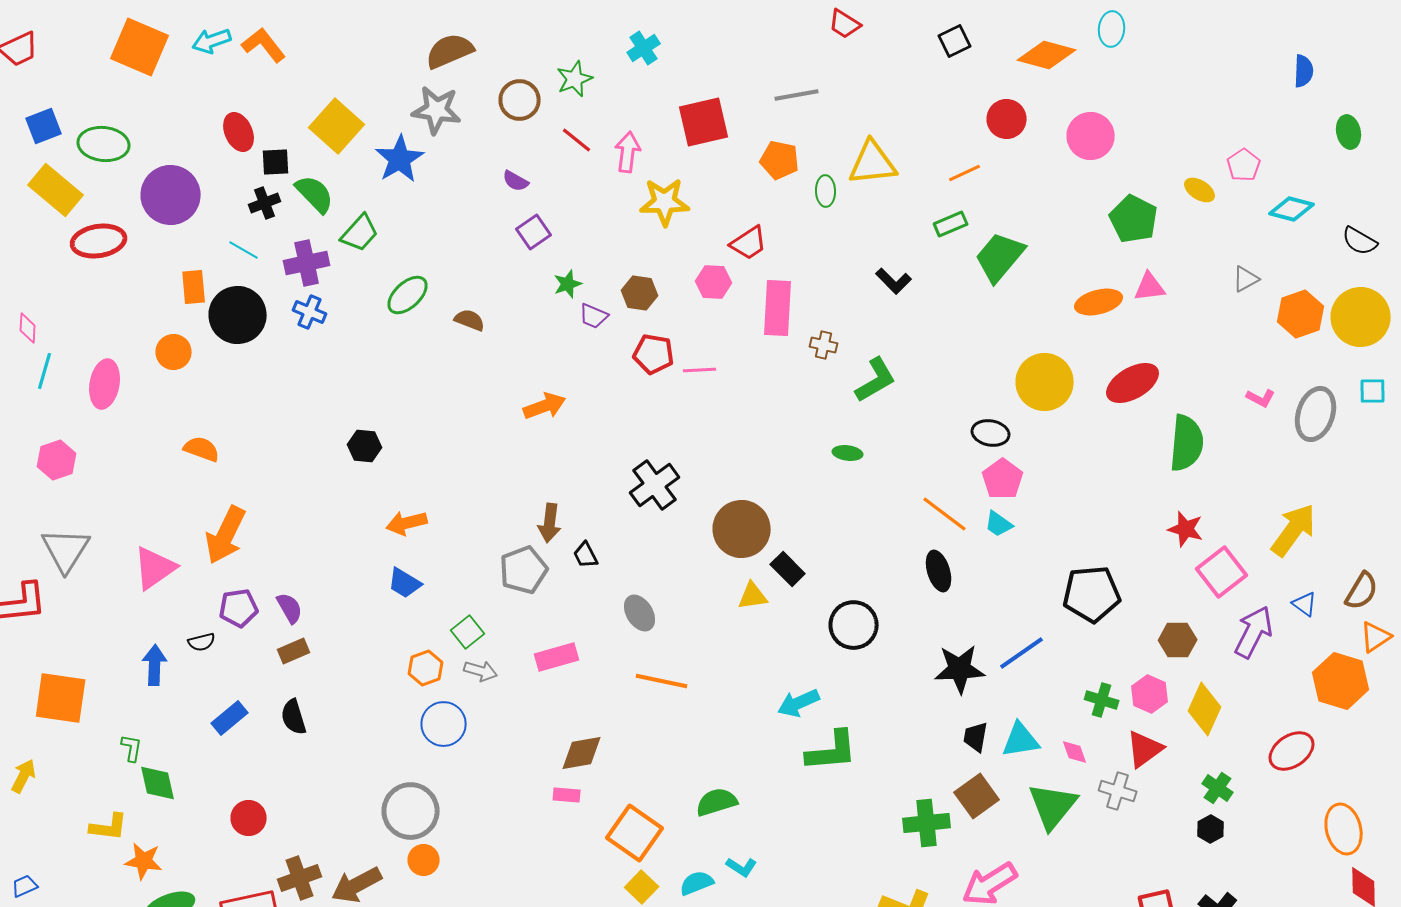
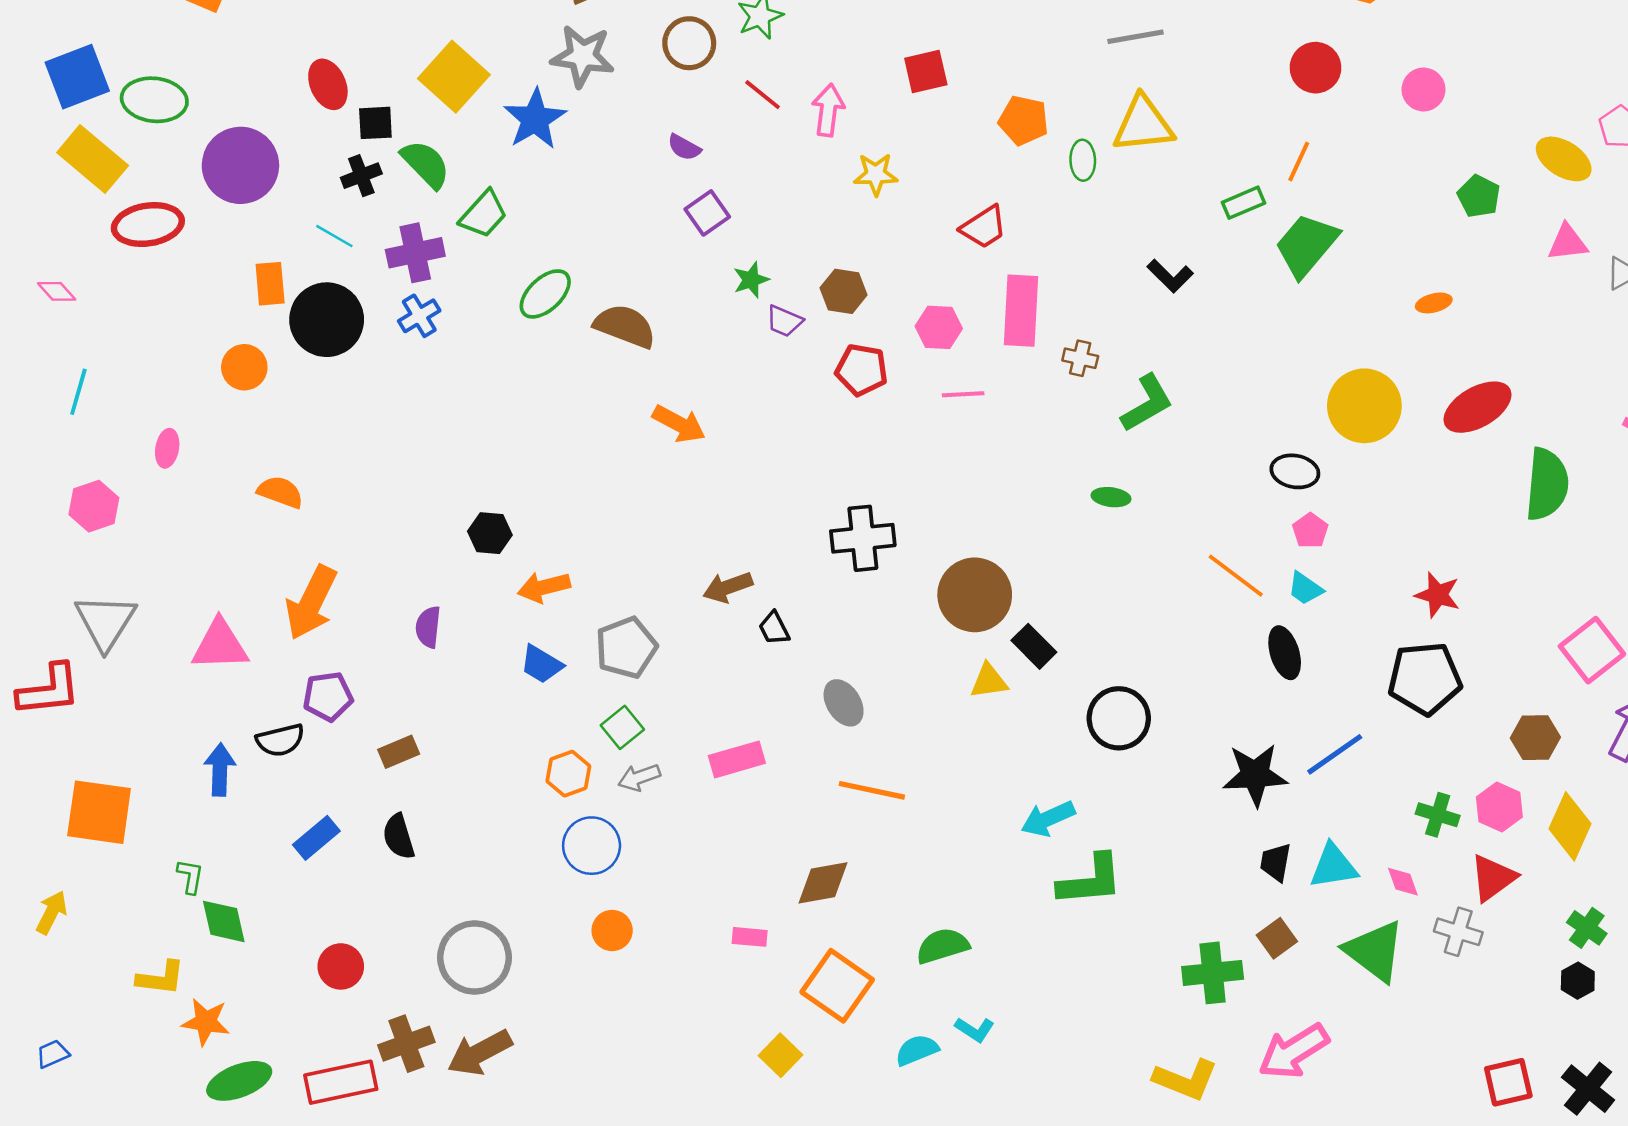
gray line: (797, 95) -> (1135, 37), moved
red square: (704, 122) -> (926, 71), size x0.7
blue square: (44, 126) -> (77, 77), size x1.4
pink circle: (1091, 136) -> (1423, 89), size x0.7
orange line: (965, 173) -> (1299, 162), moved, turned -40
yellow ellipse: (1200, 190) -> (1564, 159), size x1.4
yellow star: (665, 202) -> (876, 174), size x0.7
green pentagon: (1134, 219) -> (1479, 196), size x0.7
pink hexagon: (714, 282) -> (939, 327), moved
pink triangle: (1150, 287) -> (1568, 243), moved
orange ellipse: (1099, 302) -> (1434, 303), size x0.6
blue cross: (310, 312) -> (419, 316), turned 36
brown semicircle: (470, 320) -> (625, 326), size x1.6
pink diamond: (28, 328) -> (57, 291), moved, turned -44
pink line: (700, 370) -> (963, 394), moved
pink ellipse: (105, 384) -> (167, 448), moved, size x0.6
orange arrow: (545, 406) -> (679, 424), moved, turned 48
black hexagon: (365, 446) -> (490, 533), moved
pink pentagon: (1003, 479) -> (1310, 531), size x0.7
black cross: (655, 485) -> (863, 538), turned 30
brown arrow: (550, 523) -> (728, 587), turned 63
red star: (1186, 529) -> (1438, 595), moved
pink triangle: (155, 568) -> (220, 645), turned 33
gray pentagon: (524, 570) -> (626, 648), moved
black ellipse: (939, 571) -> (1285, 653), moved
purple semicircle: (290, 608) -> (428, 627), moved, turned -144
black semicircle: (202, 642) -> (280, 740), size x1.4
gray arrow: (481, 671) -> (639, 777), turned 144
brown diamond: (582, 753) -> (823, 883), moved
brown square: (977, 796) -> (1277, 938), size x0.7
green triangle: (1053, 806) -> (1375, 951), turned -32
gray circle: (411, 811) -> (474, 957), moved
orange circle: (424, 860) -> (612, 930), moved
yellow square: (642, 887) -> (781, 1055), moved

